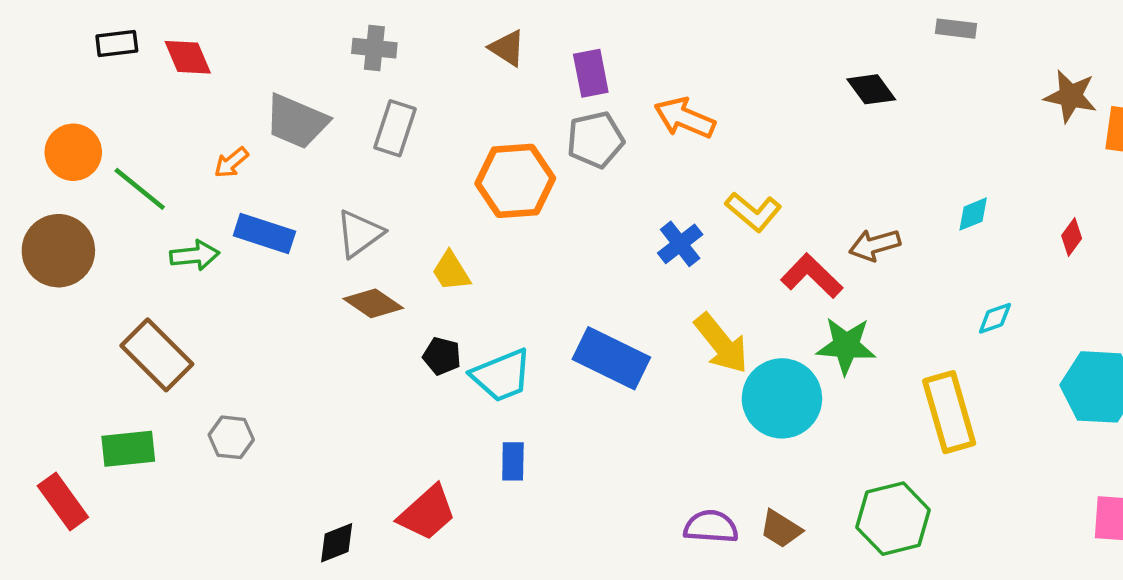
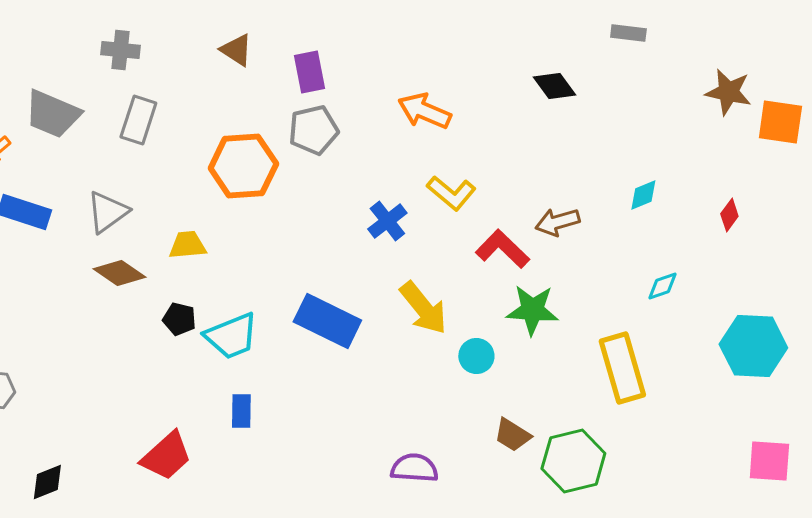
orange arrow: (685, 118) -> (424, 111), moved
yellow trapezoid: (451, 271) -> (187, 245), turned 117
cyan circle: (782, 398) -> (476, 356), size x0.5
brown trapezoid: (781, 529) -> (512, 435), moved
black diamond: (337, 543) -> (47, 482), moved

